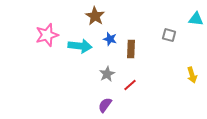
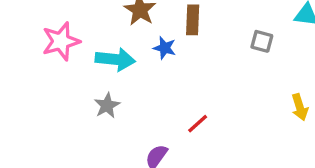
brown rectangle: (131, 49) -> (193, 20), moved
gray star: (107, 74) -> (107, 106), moved

